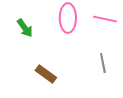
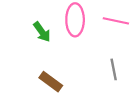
green arrow: (25, 28) -> (42, 32), moved

